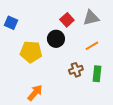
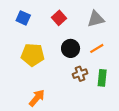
red square: (67, 20) -> (59, 18), moved
blue square: (11, 23) -> (23, 18), moved
black circle: (56, 39) -> (71, 48), moved

